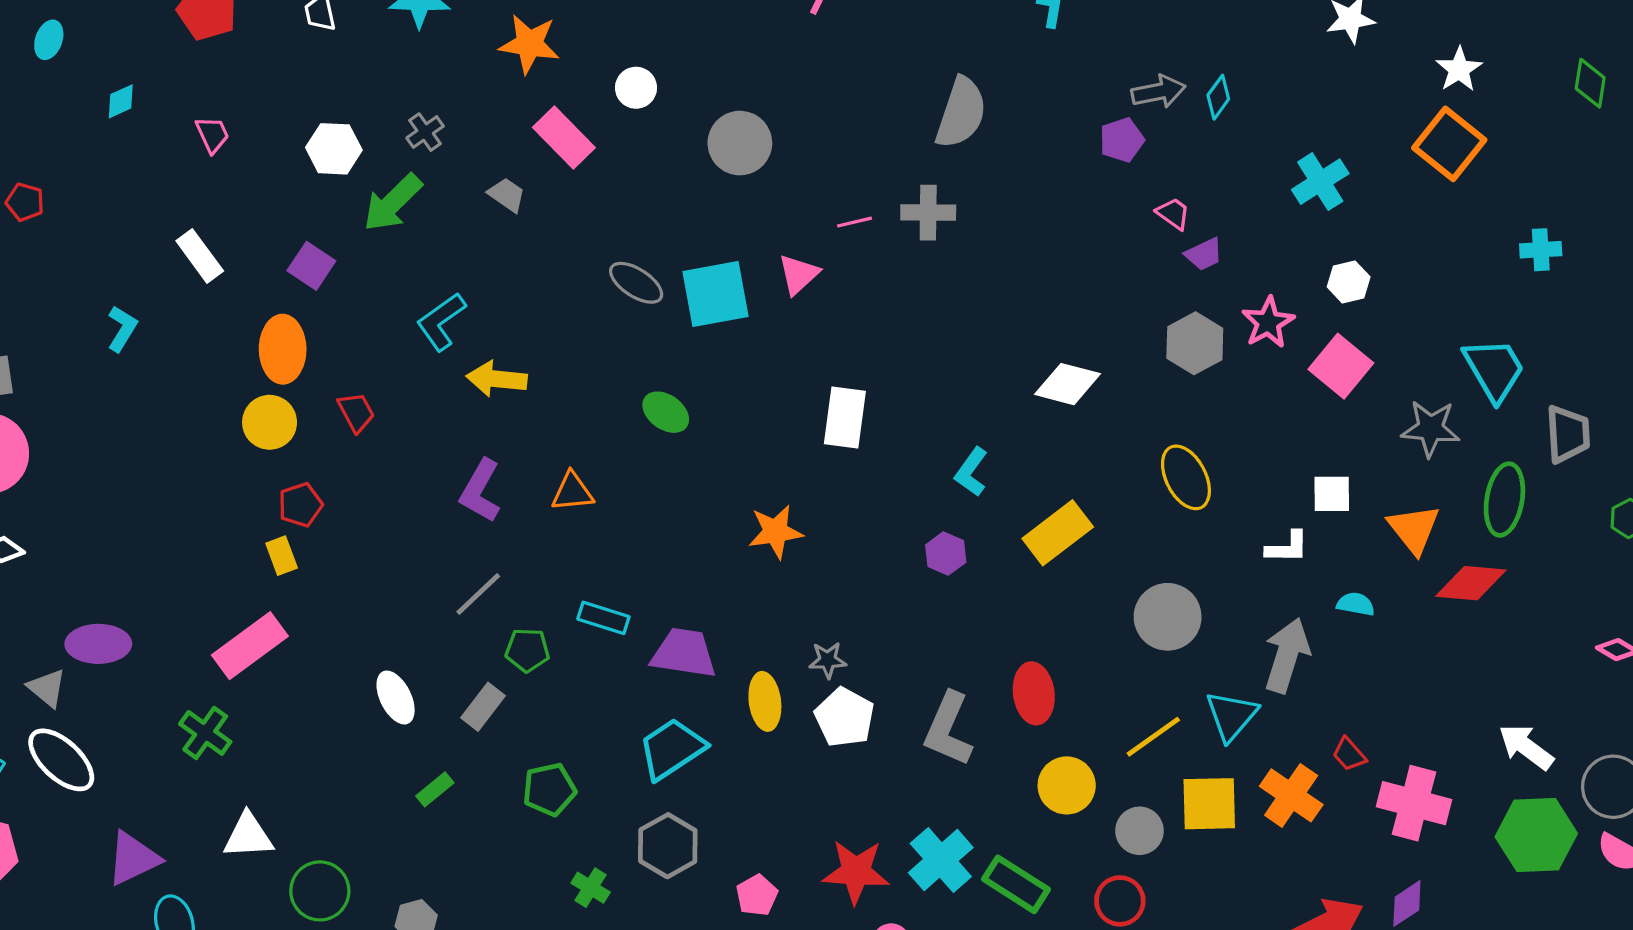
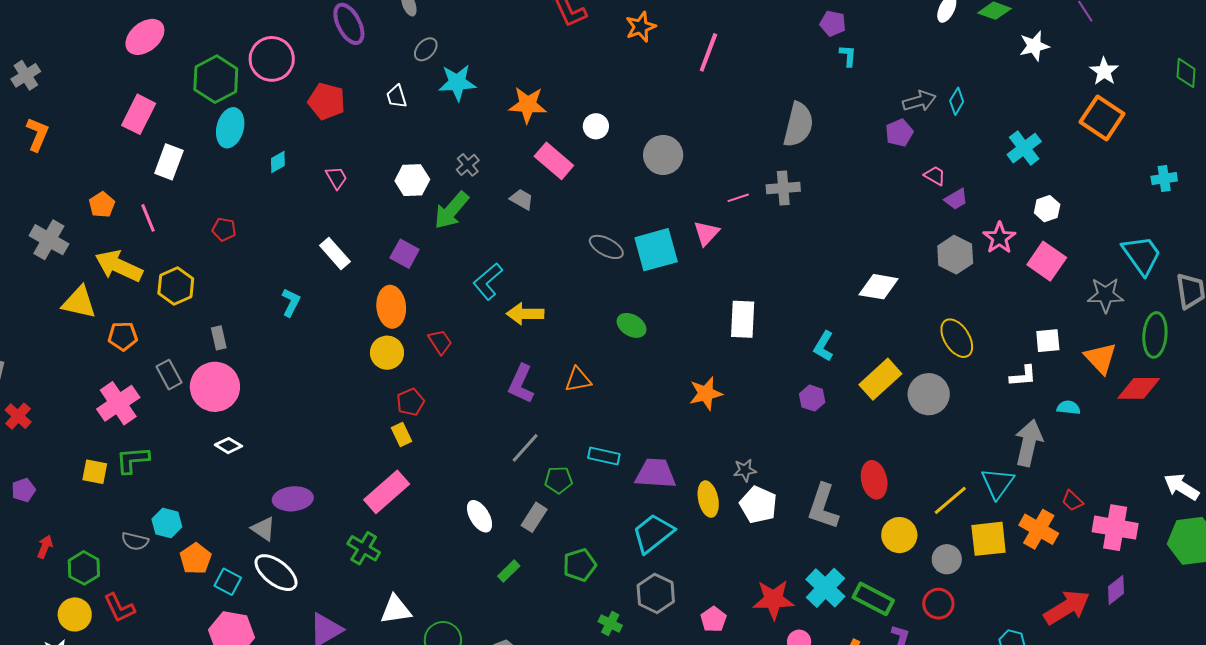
cyan ellipse: (49, 40) -> (230, 128), size x1.6
gray circle: (1168, 617) -> (929, 394), moved

